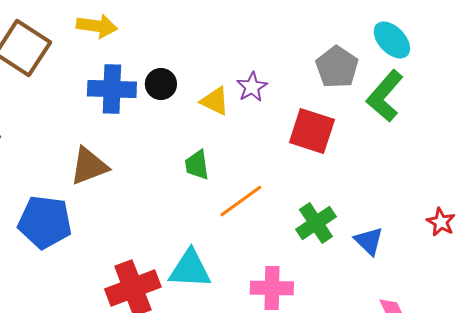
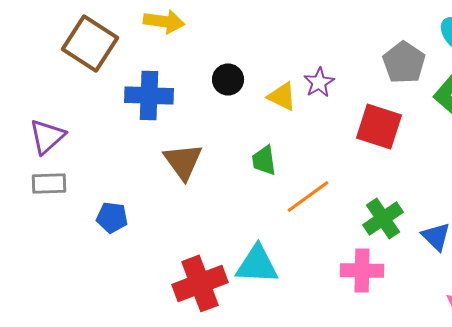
blue cross: (112, 89) -> (149, 95), moved
brown triangle: (89, 166) -> (183, 161), moved, turned -45
blue pentagon: (45, 222) -> (112, 217), size x0.6
pink cross: (272, 288) -> (362, 270), moved

